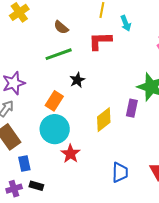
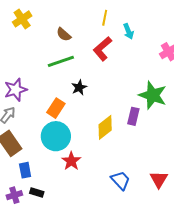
red L-shape: (100, 41) -> (102, 49), turned -40
blue trapezoid: (120, 172) -> (121, 180), turned -45

